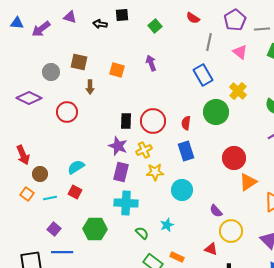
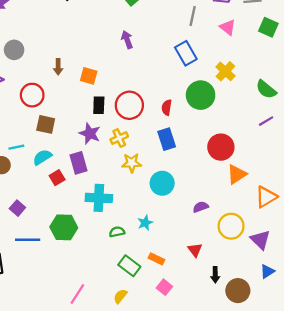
brown square: (79, 62) -> (46, 124), moved
orange square: (117, 70) -> (89, 76), moved
purple rectangle: (121, 172) -> (78, 163), moved, turned -30
red square: (75, 192) -> (57, 178), moved, turned 32
cyan line: (50, 198) -> (16, 147), moved
purple semicircle: (216, 211) -> (201, 207), turned 112
purple square: (54, 229) -> (17, 208), moved
yellow circle: (231, 231) -> (231, 226), moved
green semicircle: (142, 233) -> (117, 232), turned -56
red triangle: (211, 249) -> (195, 250), turned 32
blue line: (62, 252) -> (28, 240), moved

